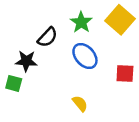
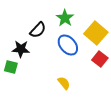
yellow square: (120, 20) -> (96, 33), moved
red square: (125, 73) -> (100, 59), turned 35

